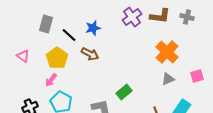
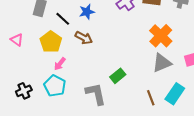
gray triangle: (168, 79) -> (162, 63), size x1.5
pink arrow: (51, 80) -> (60, 64), moved

